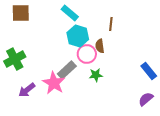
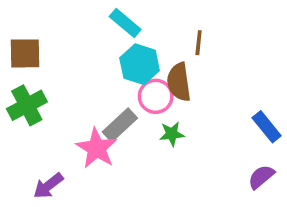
brown square: (21, 13) -> (25, 53), moved
brown semicircle: (100, 46) -> (179, 82), size x1.5
purple arrow: (27, 90) -> (48, 186), moved

